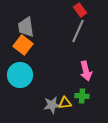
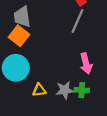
yellow triangle: (65, 103) -> (39, 90), moved
gray star: (52, 105) -> (65, 90), moved

